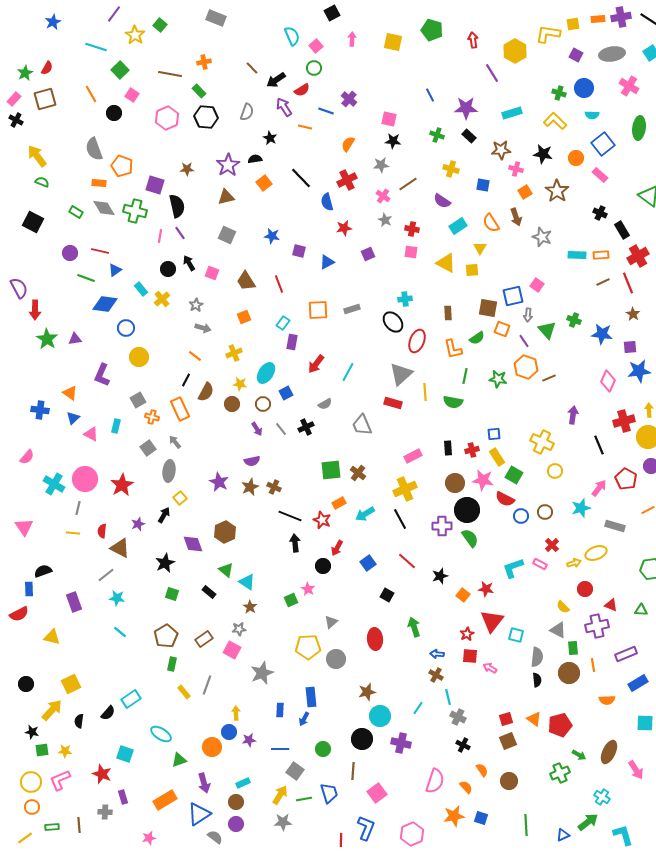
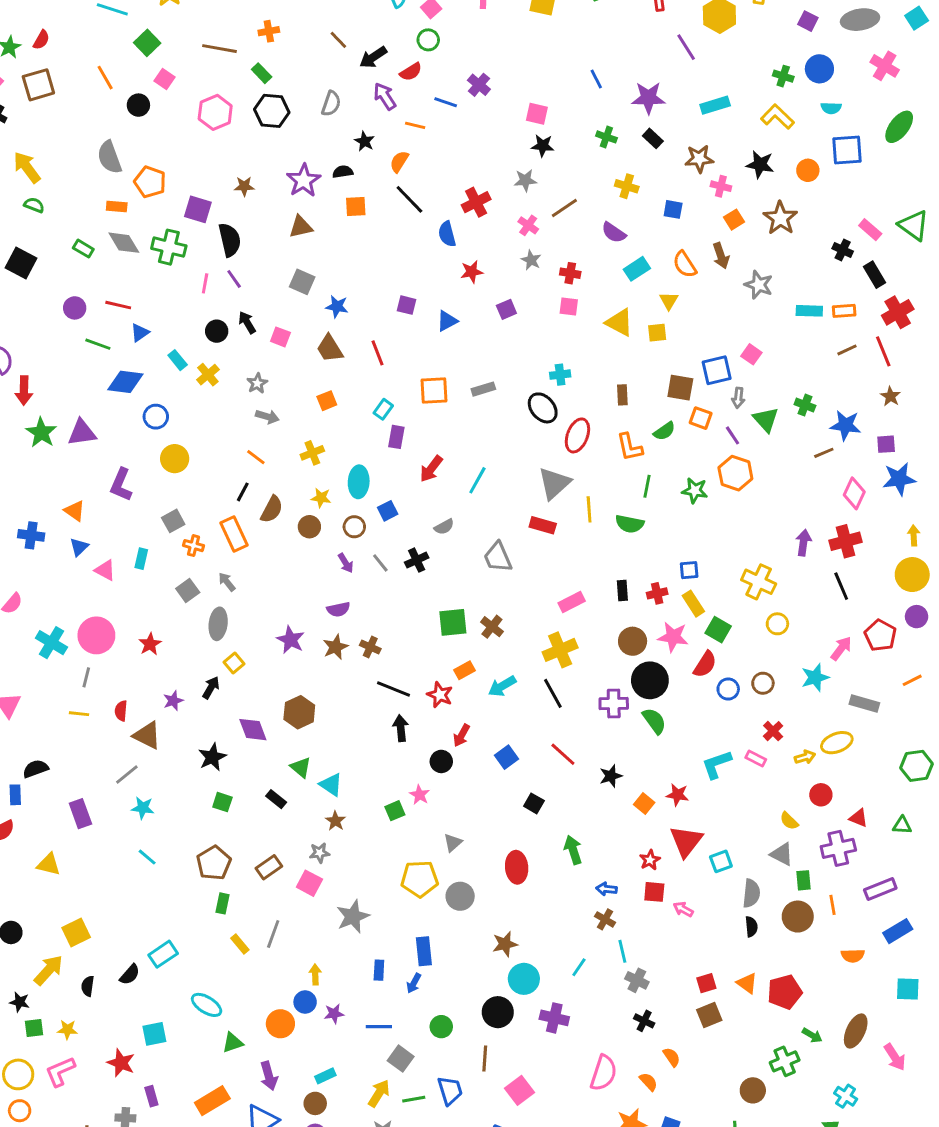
green ellipse: (639, 128) -> (899, 127), turned 30
orange semicircle: (348, 144) -> (399, 162), moved
blue square: (603, 144) -> (847, 150), turned 35
pink rectangle: (600, 175) -> (870, 230), moved
orange square: (264, 183) -> (356, 207), turned 35
blue star: (272, 236) -> (337, 306), moved
purple triangle: (75, 339) -> (82, 433), size x1.5
cyan ellipse: (266, 373) -> (359, 482), turned -30
brown line: (549, 378) -> (824, 453), moved
red cross: (624, 421) -> (846, 541), moved
red star: (122, 485) -> (150, 644), size x0.7
red semicircle: (505, 499) -> (705, 664), turned -84
cyan square: (516, 635) -> (721, 861), turned -35
cyan square: (125, 754) -> (154, 1034), turned -30
brown circle: (509, 781) -> (753, 1090), moved

